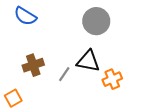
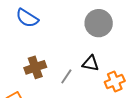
black triangle: (88, 61) -> (91, 63), size x0.7

